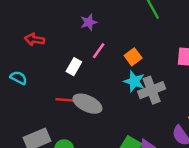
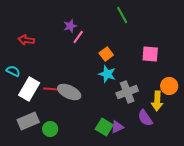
pink line: (99, 51) -> (78, 37), moved
white rectangle: (74, 67) -> (29, 89), moved, size x1.6
gray cross: (152, 90) -> (127, 92), moved

